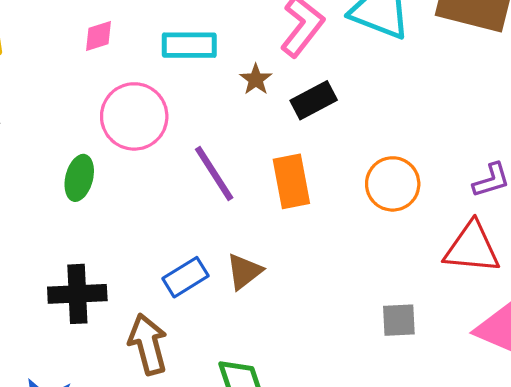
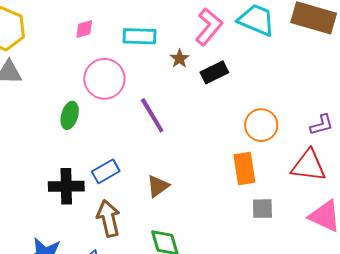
orange rectangle: (291, 181) -> (244, 168), moved
brown triangle: (244, 271) -> (158, 186), moved
blue rectangle: (186, 277) -> (106, 171), moved

